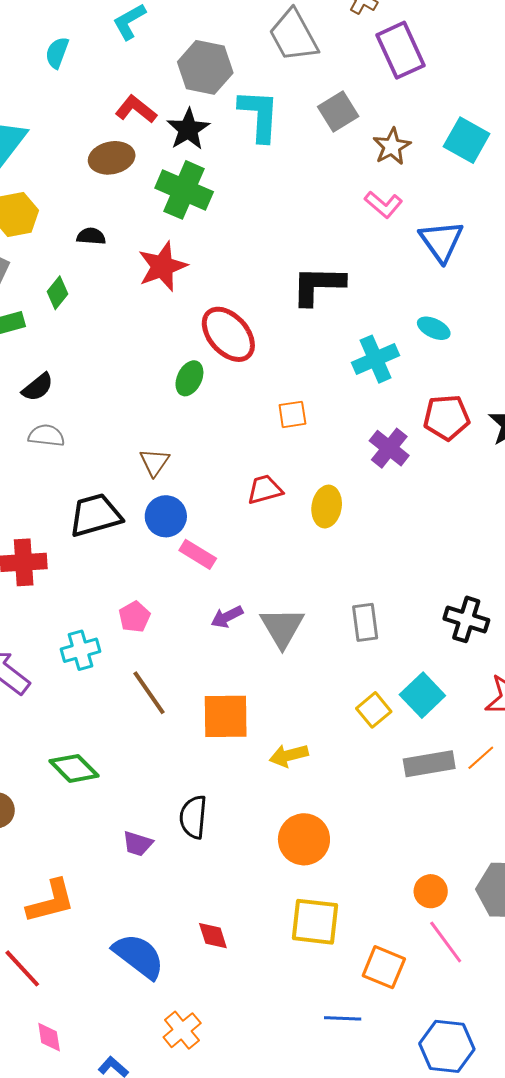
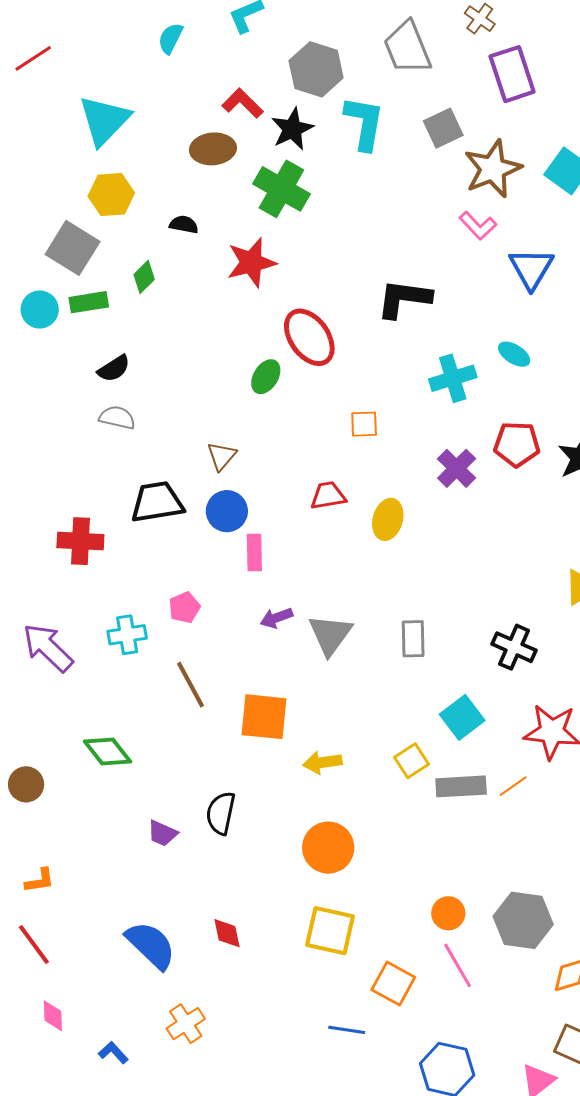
brown star: (392, 146) -> (493, 169), size x1.5
pink rectangle: (198, 554) -> (254, 553), turned 51
yellow square: (374, 710) -> (411, 761), moved
orange L-shape: (51, 901) -> (40, 881), moved, size x0.6

